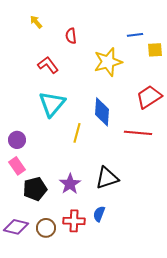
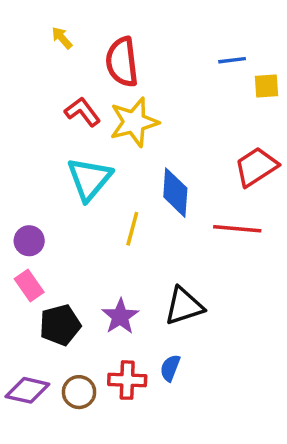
red semicircle: (71, 36) -> (122, 62), size x1.8
yellow star: (108, 62) -> (134, 122), moved

